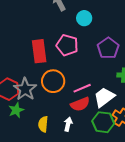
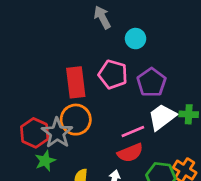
purple pentagon: (108, 48) -> (151, 82), moved
orange circle: (53, 81) -> (76, 120), moved
white trapezoid: (104, 97) -> (162, 117), moved

